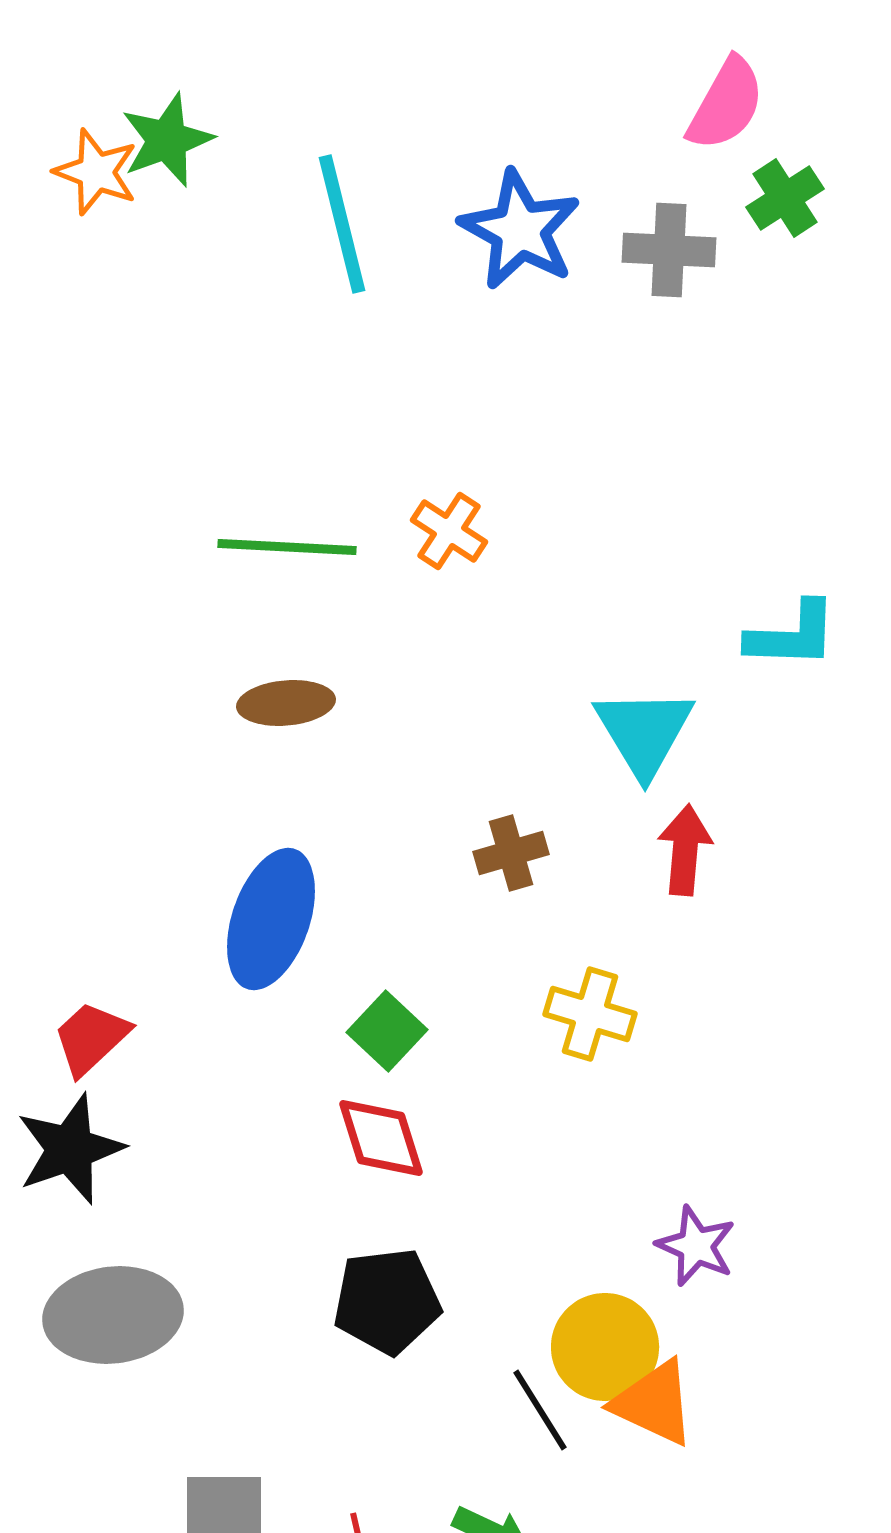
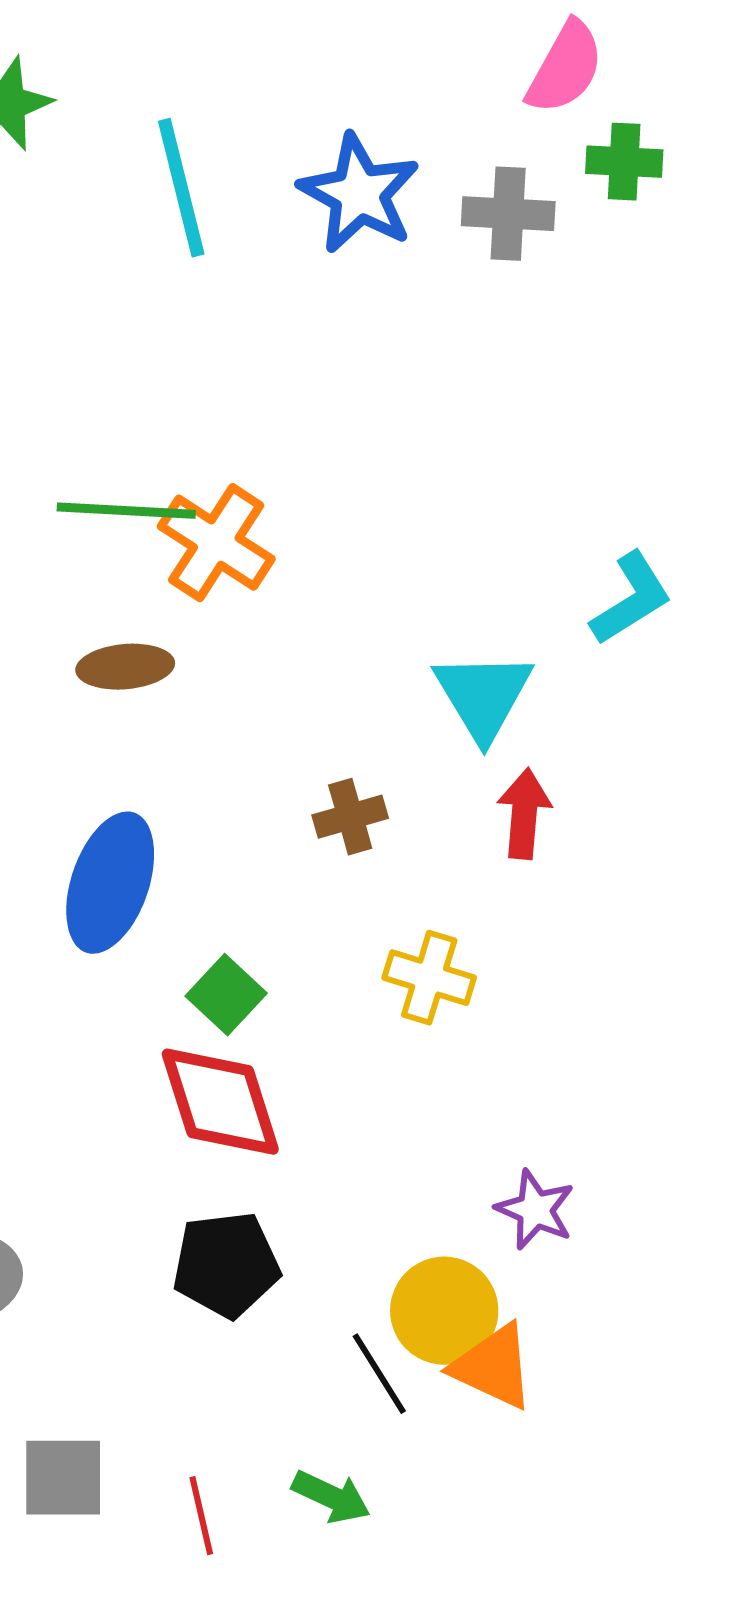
green cross: (785, 198) -> (624, 162), turned 36
orange cross: (449, 531) -> (216, 543), moved, size x1.5
cyan L-shape: (792, 635) -> (631, 599), turned -34
red diamond: (381, 1138) -> (220, 1102), size x1.4

